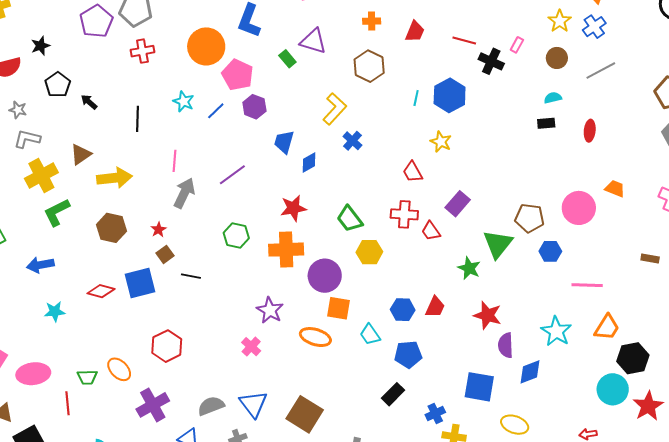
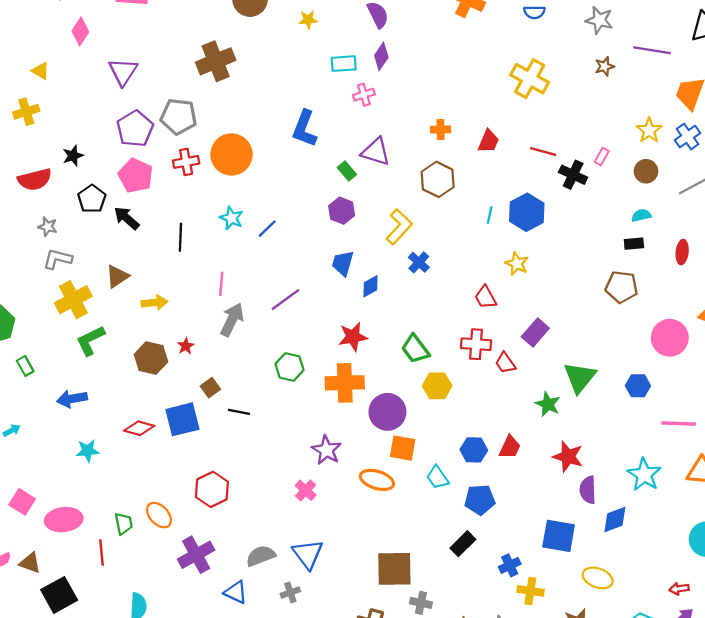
orange circle: (206, 46) -> (231, 154), moved
pink pentagon: (238, 75) -> (136, 176), moved
black arrow: (89, 102) -> (127, 218), size x1.4
purple hexagon: (254, 107) -> (342, 211), moved
yellow arrow: (114, 178) -> (155, 303), size x0.7
brown pentagon: (530, 218) -> (622, 287), moved
red star: (158, 230) -> (186, 346), moved
green trapezoid: (87, 377) -> (124, 524), turned -100
brown square: (305, 414) -> (394, 569), moved, turned -33

